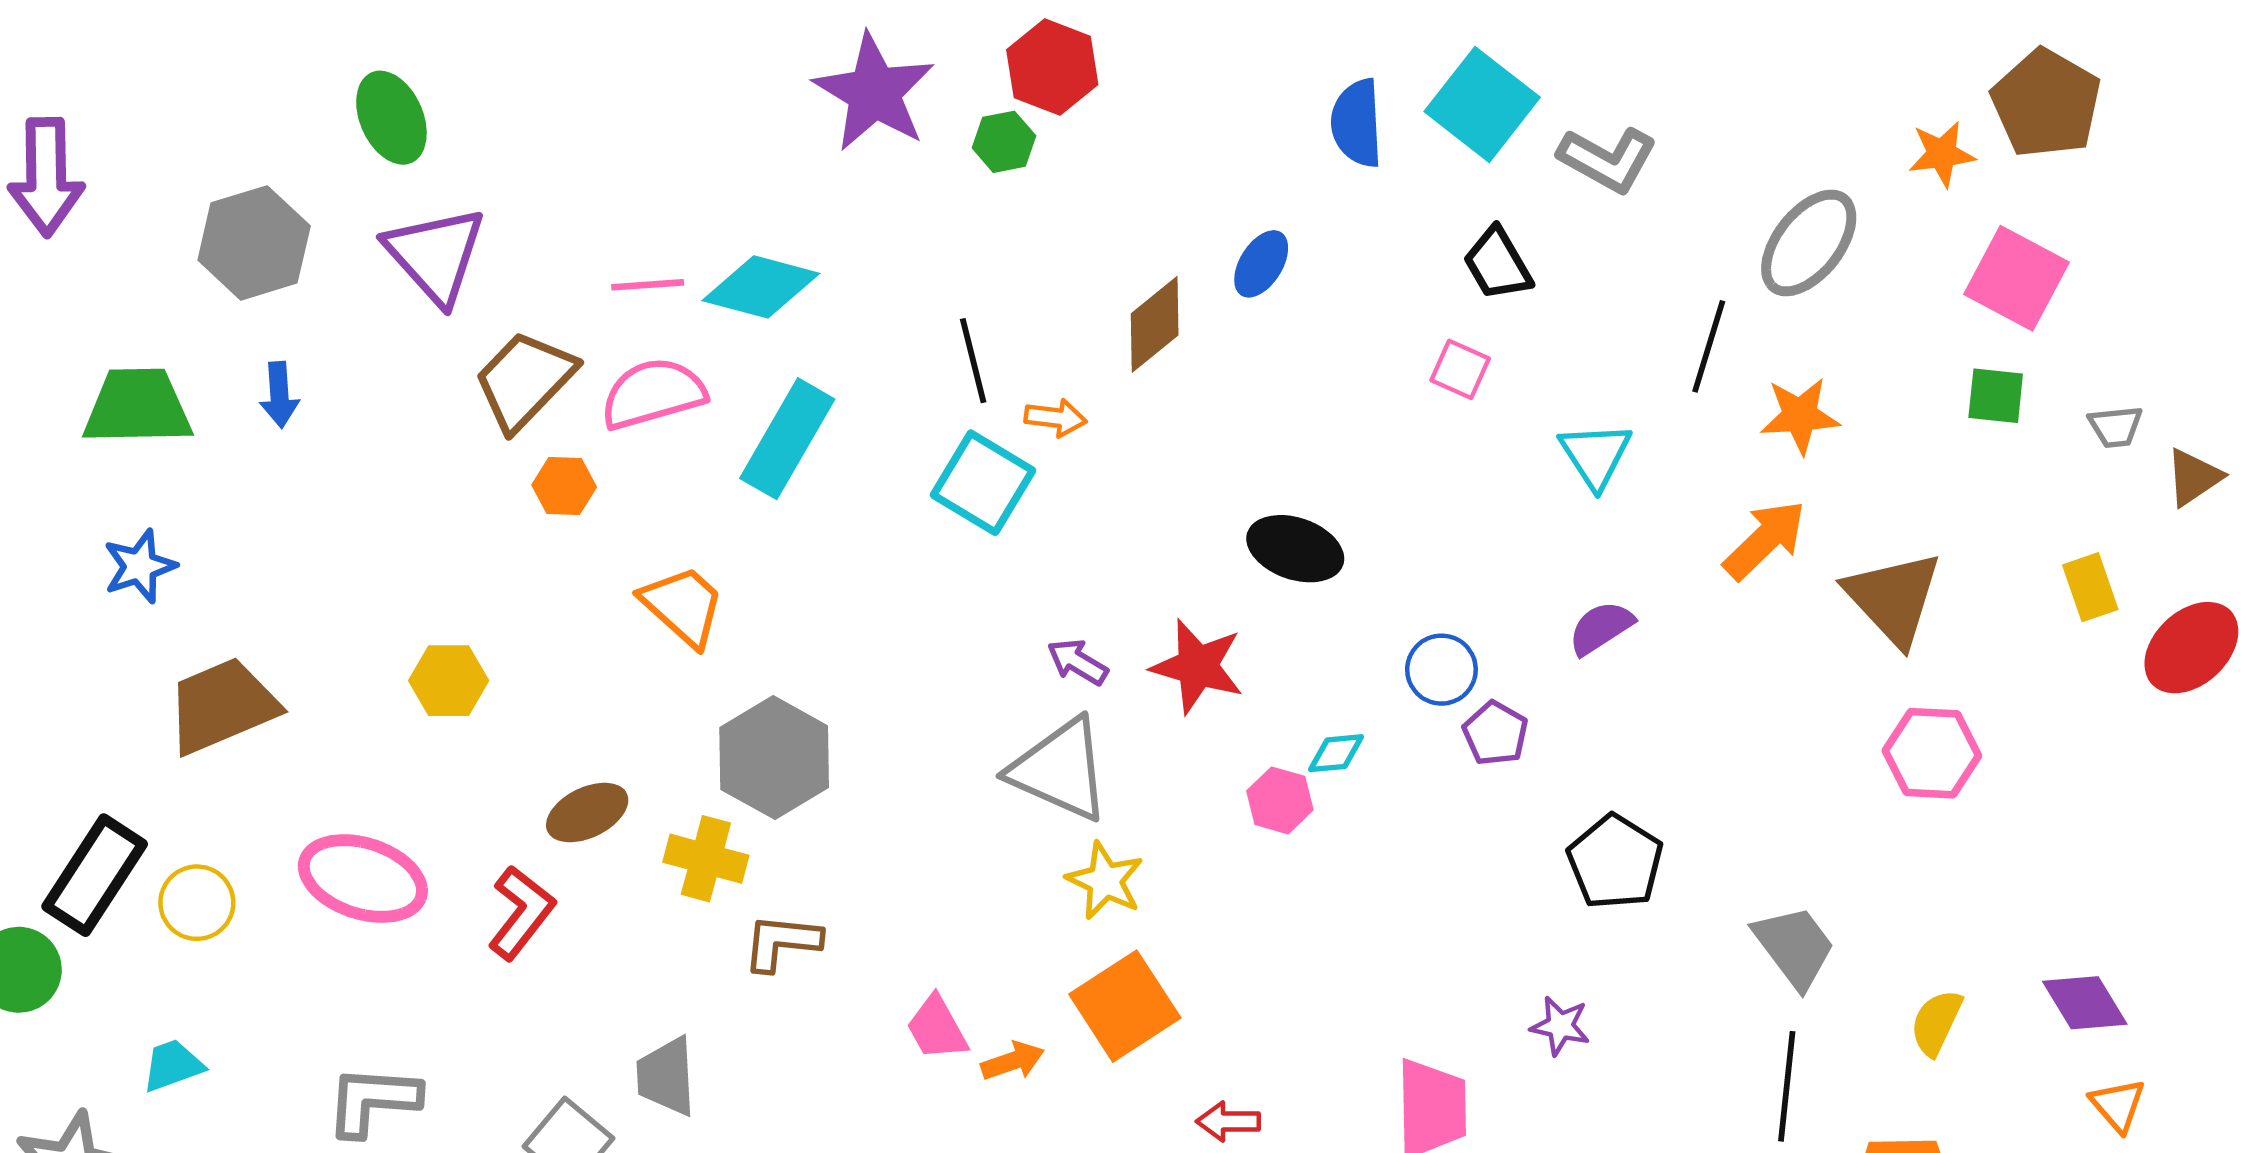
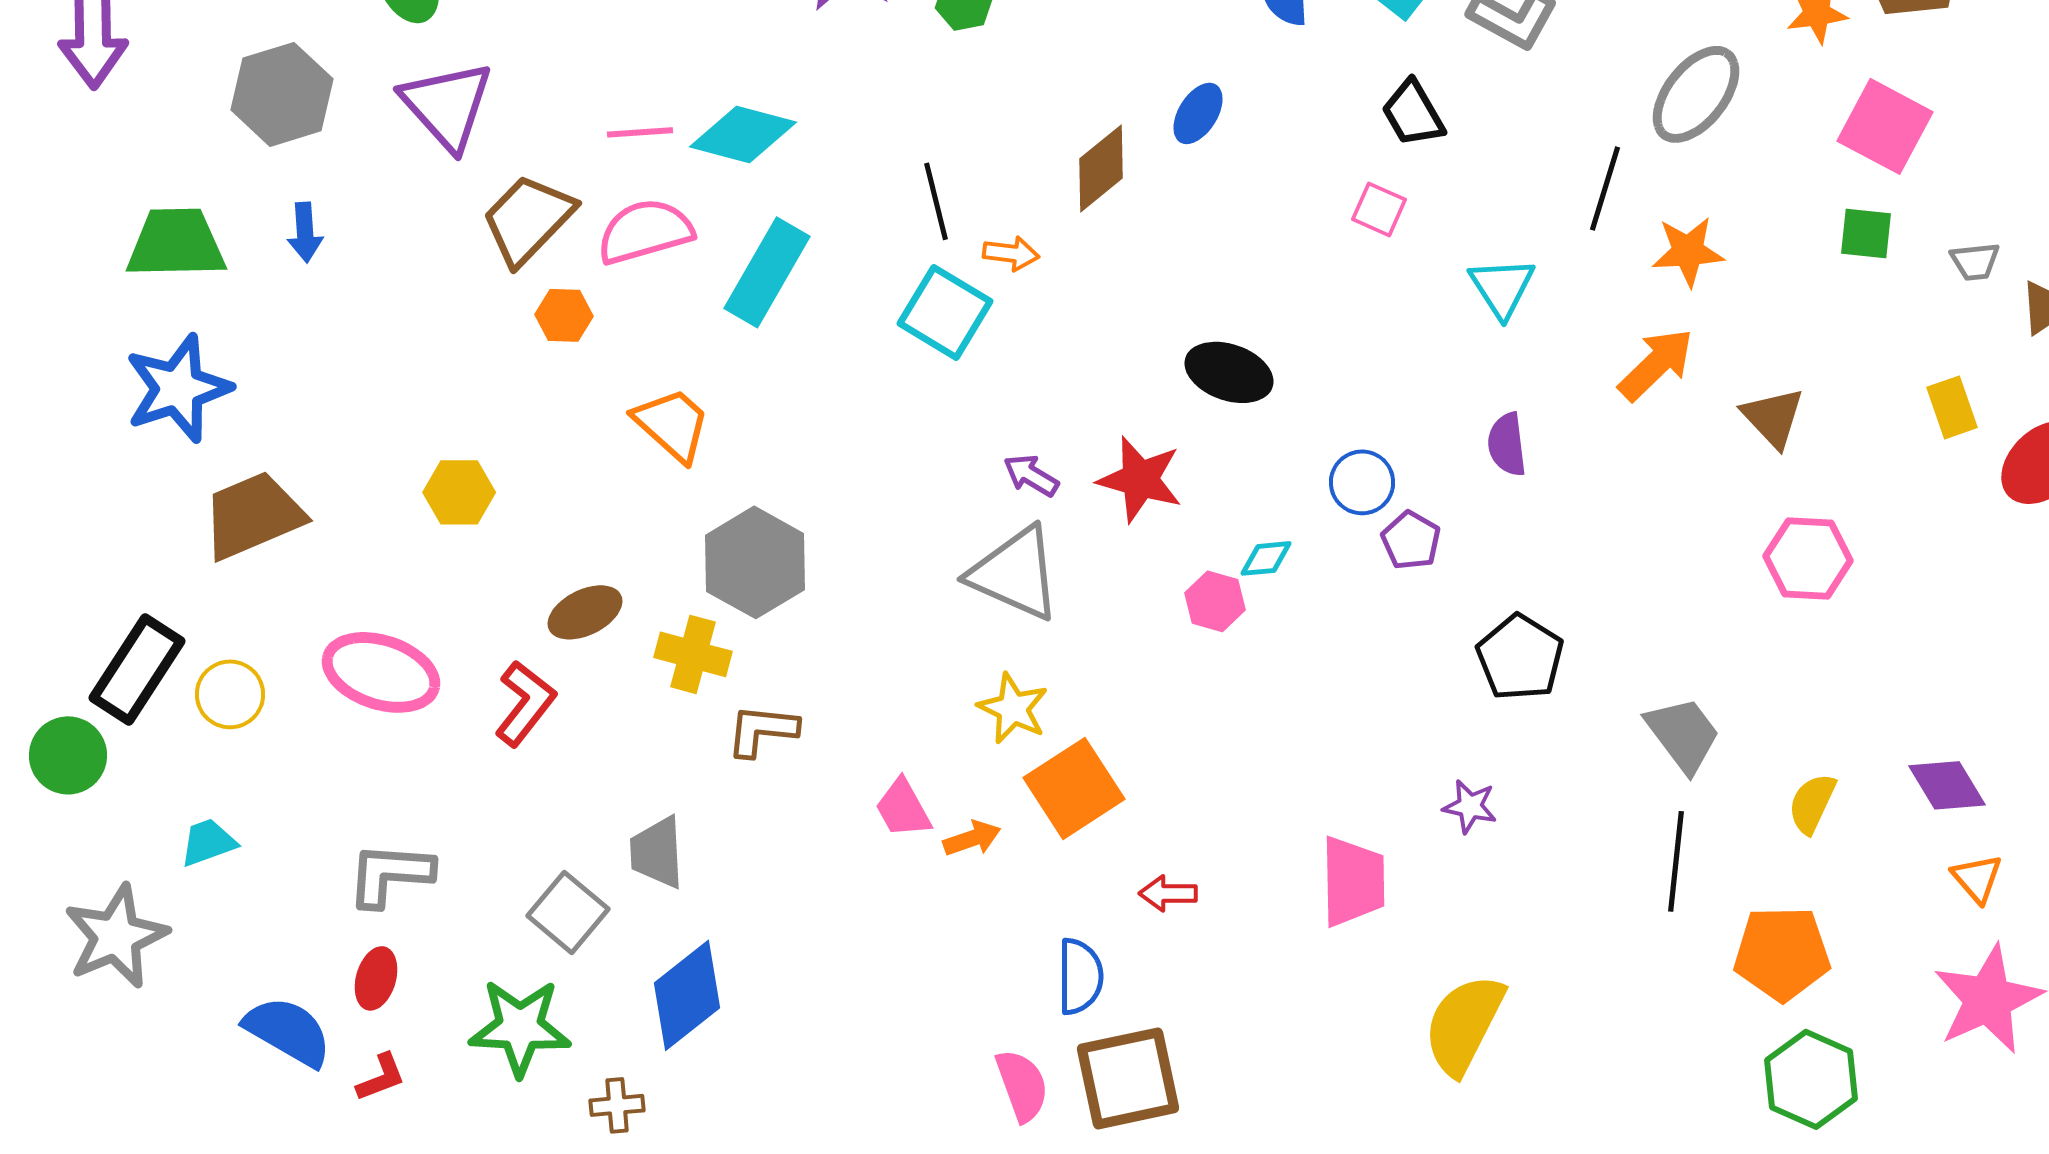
blue star: (140, 566) -> (178, 388), size x1.6
brown triangle: (1893, 598) -> (1773, 417), size x0.7
purple semicircle: (1601, 628) -> (1507, 444), turned -64
yellow star: (1105, 881) -> (1013, 708), moved

